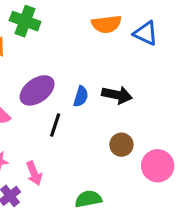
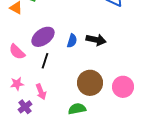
black line: (55, 125) -> (45, 61), moved
brown circle: (121, 145) -> (90, 83), moved, size x1.6

